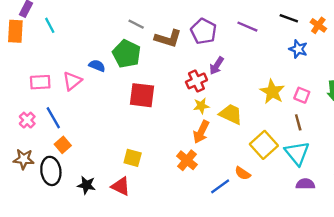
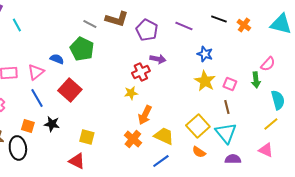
brown L-shape: (168, 38) -> (117, 19), moved
blue star: (298, 49) -> (205, 54), moved
purple arrow: (217, 66) -> (158, 59), turned -112
red square: (142, 95) -> (70, 90), moved, turned 35
yellow star: (201, 106) -> (131, 93), moved
yellow trapezoid: (231, 114) -> (164, 136), moved
blue line: (53, 118) -> (37, 98), moved
orange square: (63, 145) -> (28, 126), turned -32
orange semicircle: (243, 173) -> (199, 152), moved
black star: (86, 185) -> (52, 124), moved

